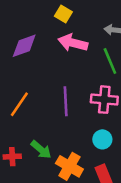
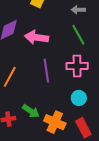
pink arrow: (73, 43) -> (36, 37), moved

